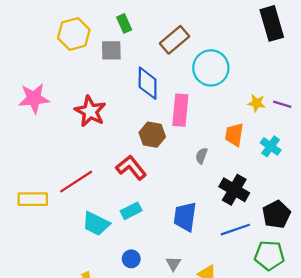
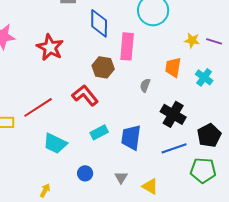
cyan rectangle: (131, 211) -> (99, 132), moved

